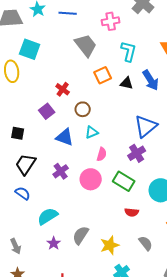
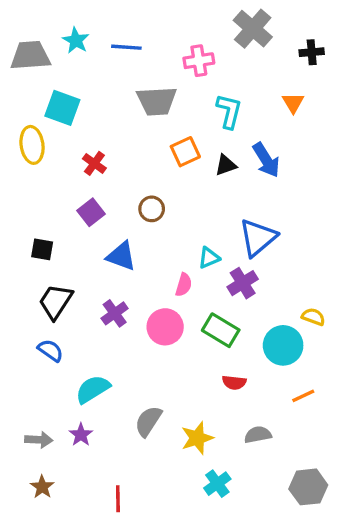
gray trapezoid: (86, 45) -> (157, 101), turned 125
black triangle: (127, 83) -> (226, 165), turned -32
red cross: (63, 89) -> (94, 163), moved
cyan triangle: (92, 132) -> (209, 258), moved
purple star: (54, 243) -> (81, 435), moved
gray semicircle: (146, 243) -> (258, 435), turned -63
gray arrow: (16, 246) -> (39, 440), turned -63

